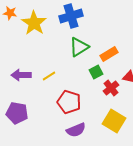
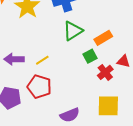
red pentagon: (69, 102) -> (39, 87), moved
yellow square: (114, 121) -> (108, 106), turned -30

